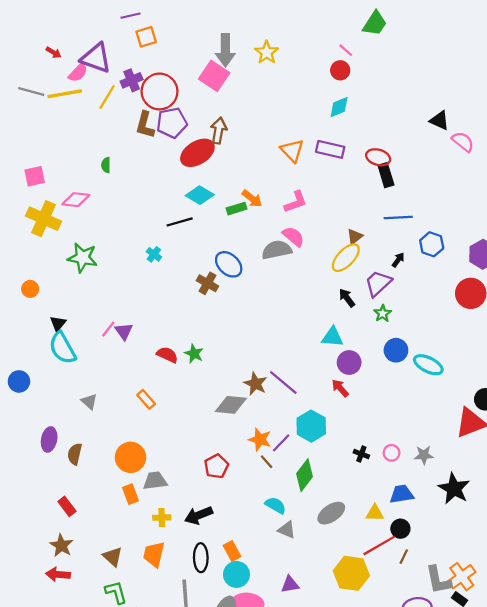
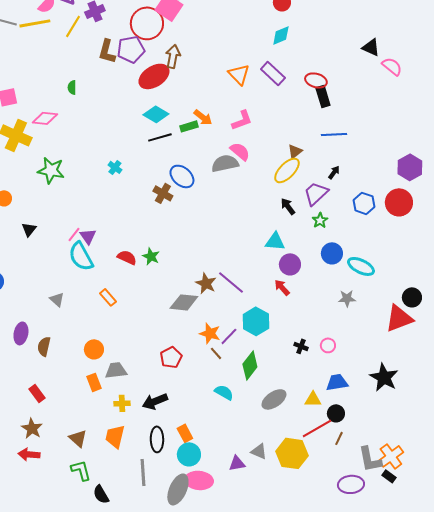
red circle: (159, 91) -> (147, 23), moved
purple rectangle: (330, 149) -> (273, 73), turned 30
black line: (180, 222) -> (160, 137), moved
blue hexagon: (432, 244) -> (364, 203), moved
cyan semicircle: (62, 348) -> (81, 256), moved
gray star: (424, 455) -> (347, 298), moved
orange circle: (130, 457) -> (94, 349), size x0.7
gray triangle: (287, 530) -> (259, 451), moved

